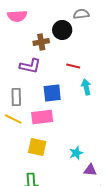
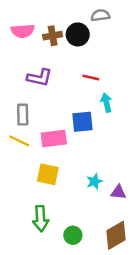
pink semicircle: (17, 16) -> (23, 31), moved
brown cross: (41, 42) -> (53, 36), moved
blue square: (52, 93) -> (82, 122), moved
purple triangle: (90, 170) -> (118, 192), moved

